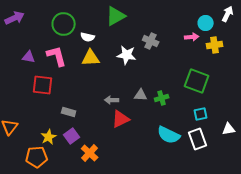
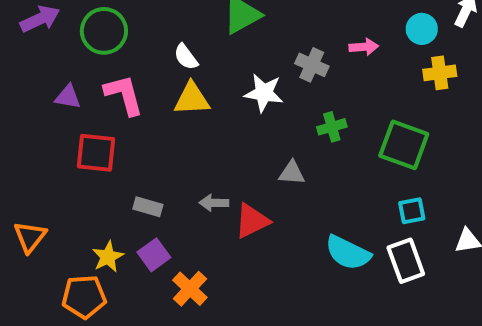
green circle: (64, 24) -> (104, 31), moved
white semicircle: (88, 37) -> (186, 57), turned 40
pink arrow: (192, 37) -> (364, 47), moved
green cross: (162, 98) -> (332, 127), moved
gray arrow: (112, 100) -> (214, 203), moved

